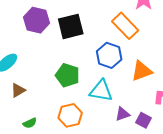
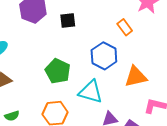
black square: (71, 26) -> (68, 20), size x0.6
orange rectangle: (125, 26) -> (125, 27), size x0.6

